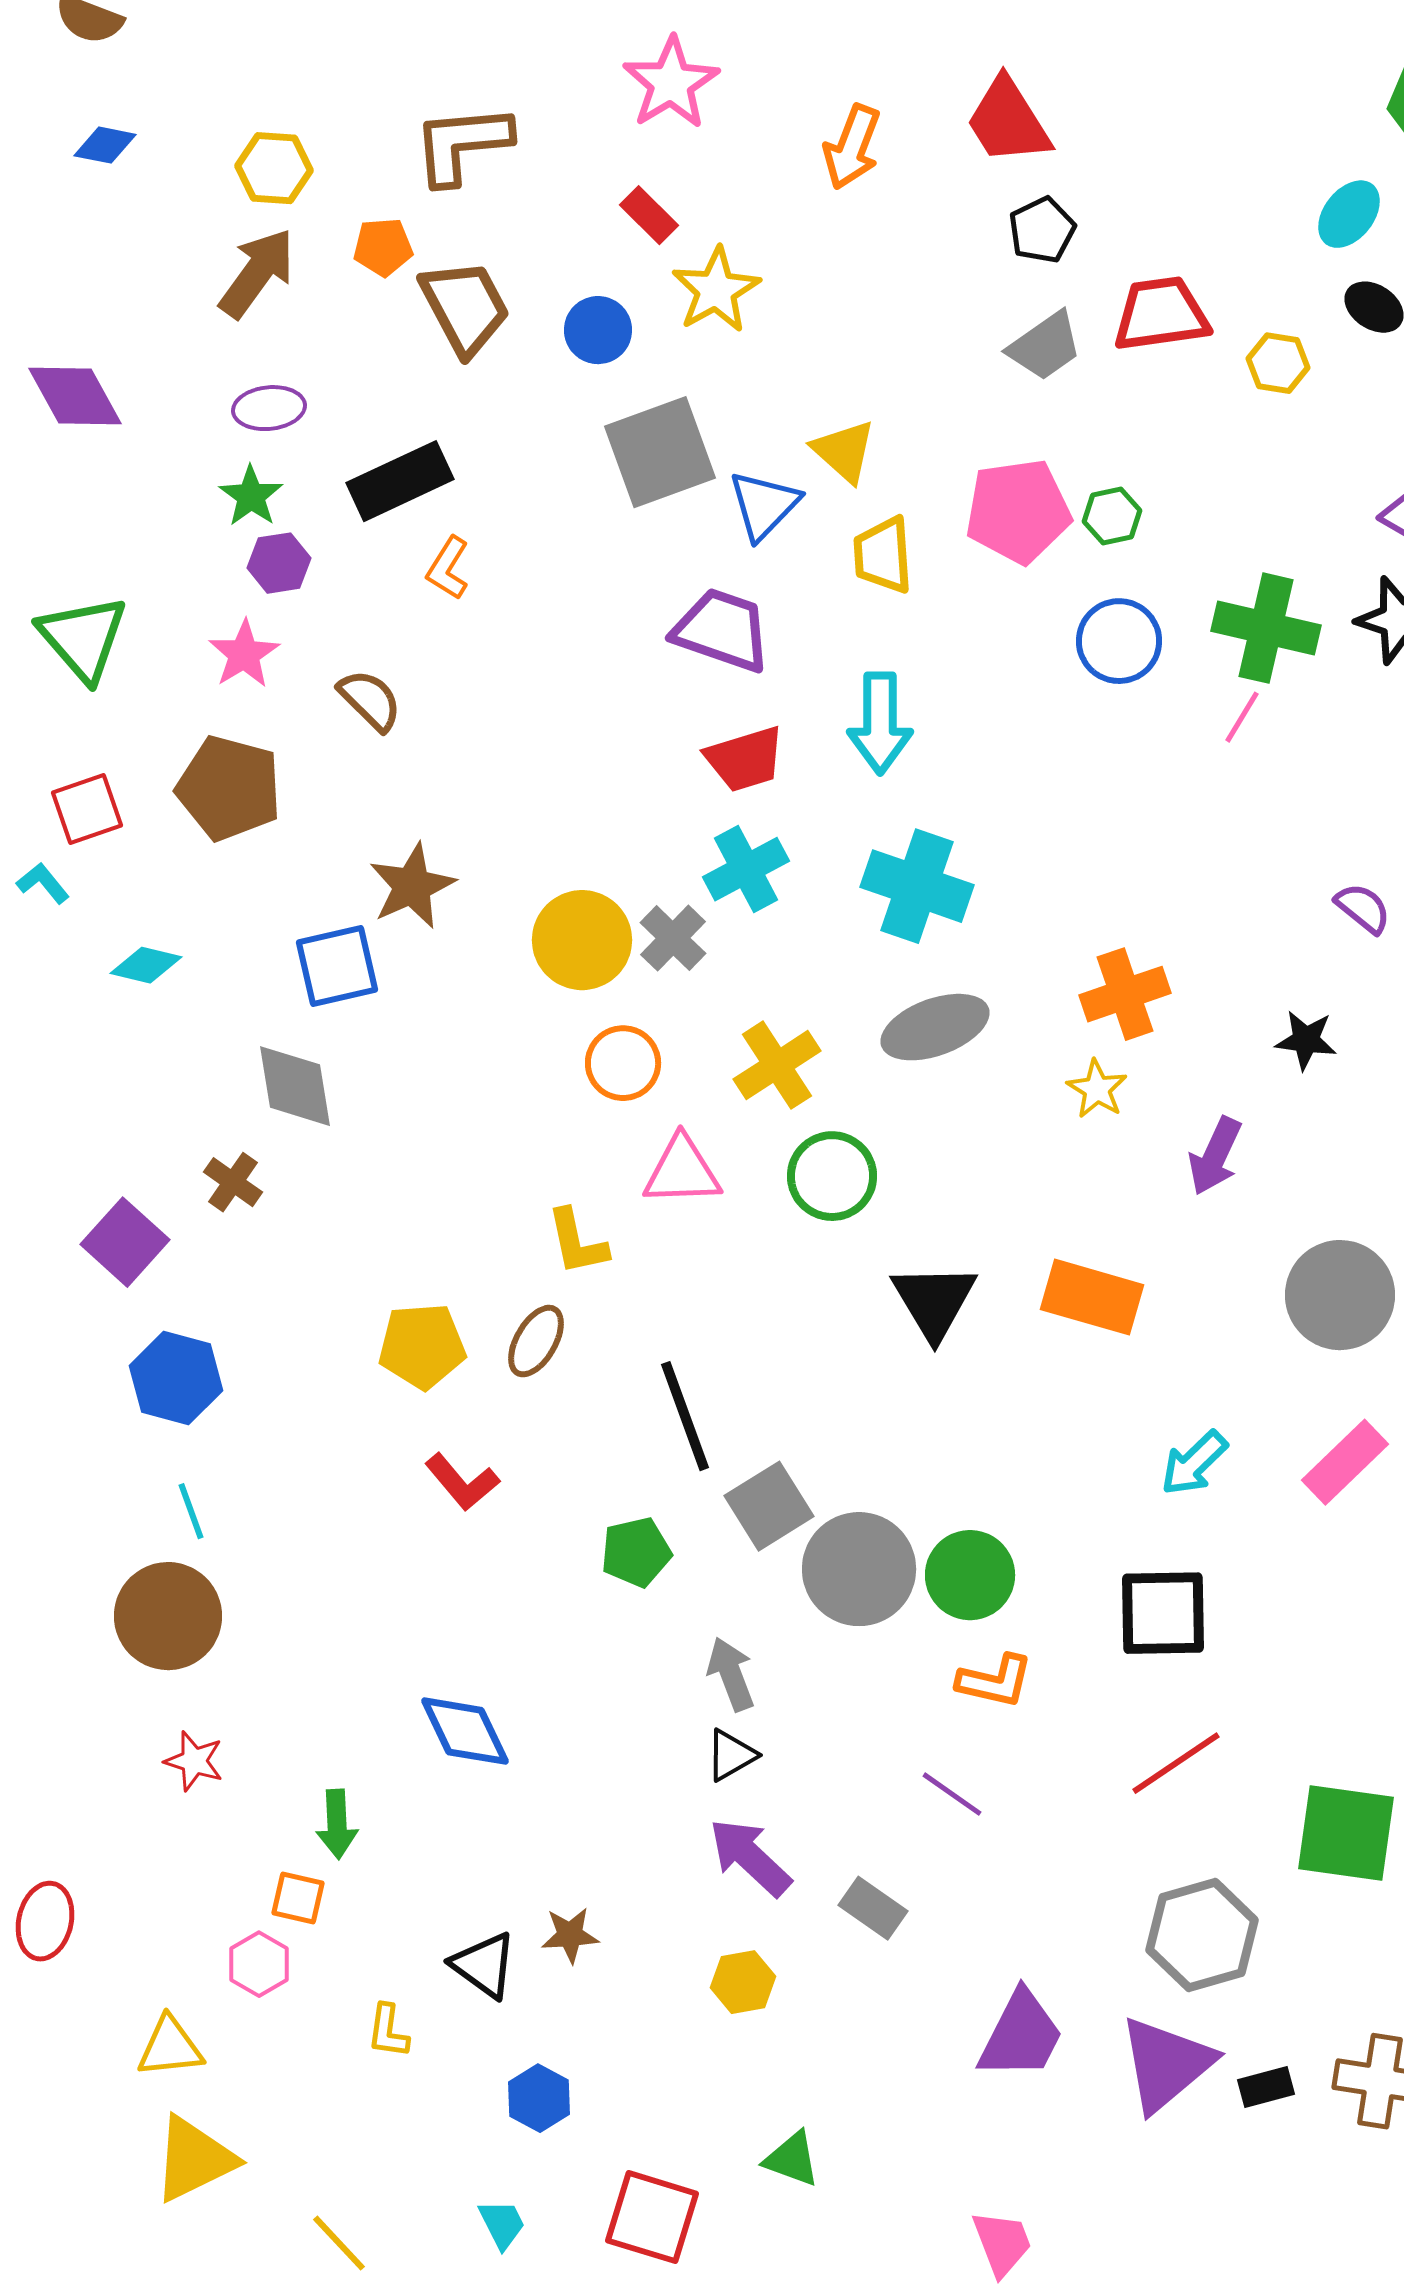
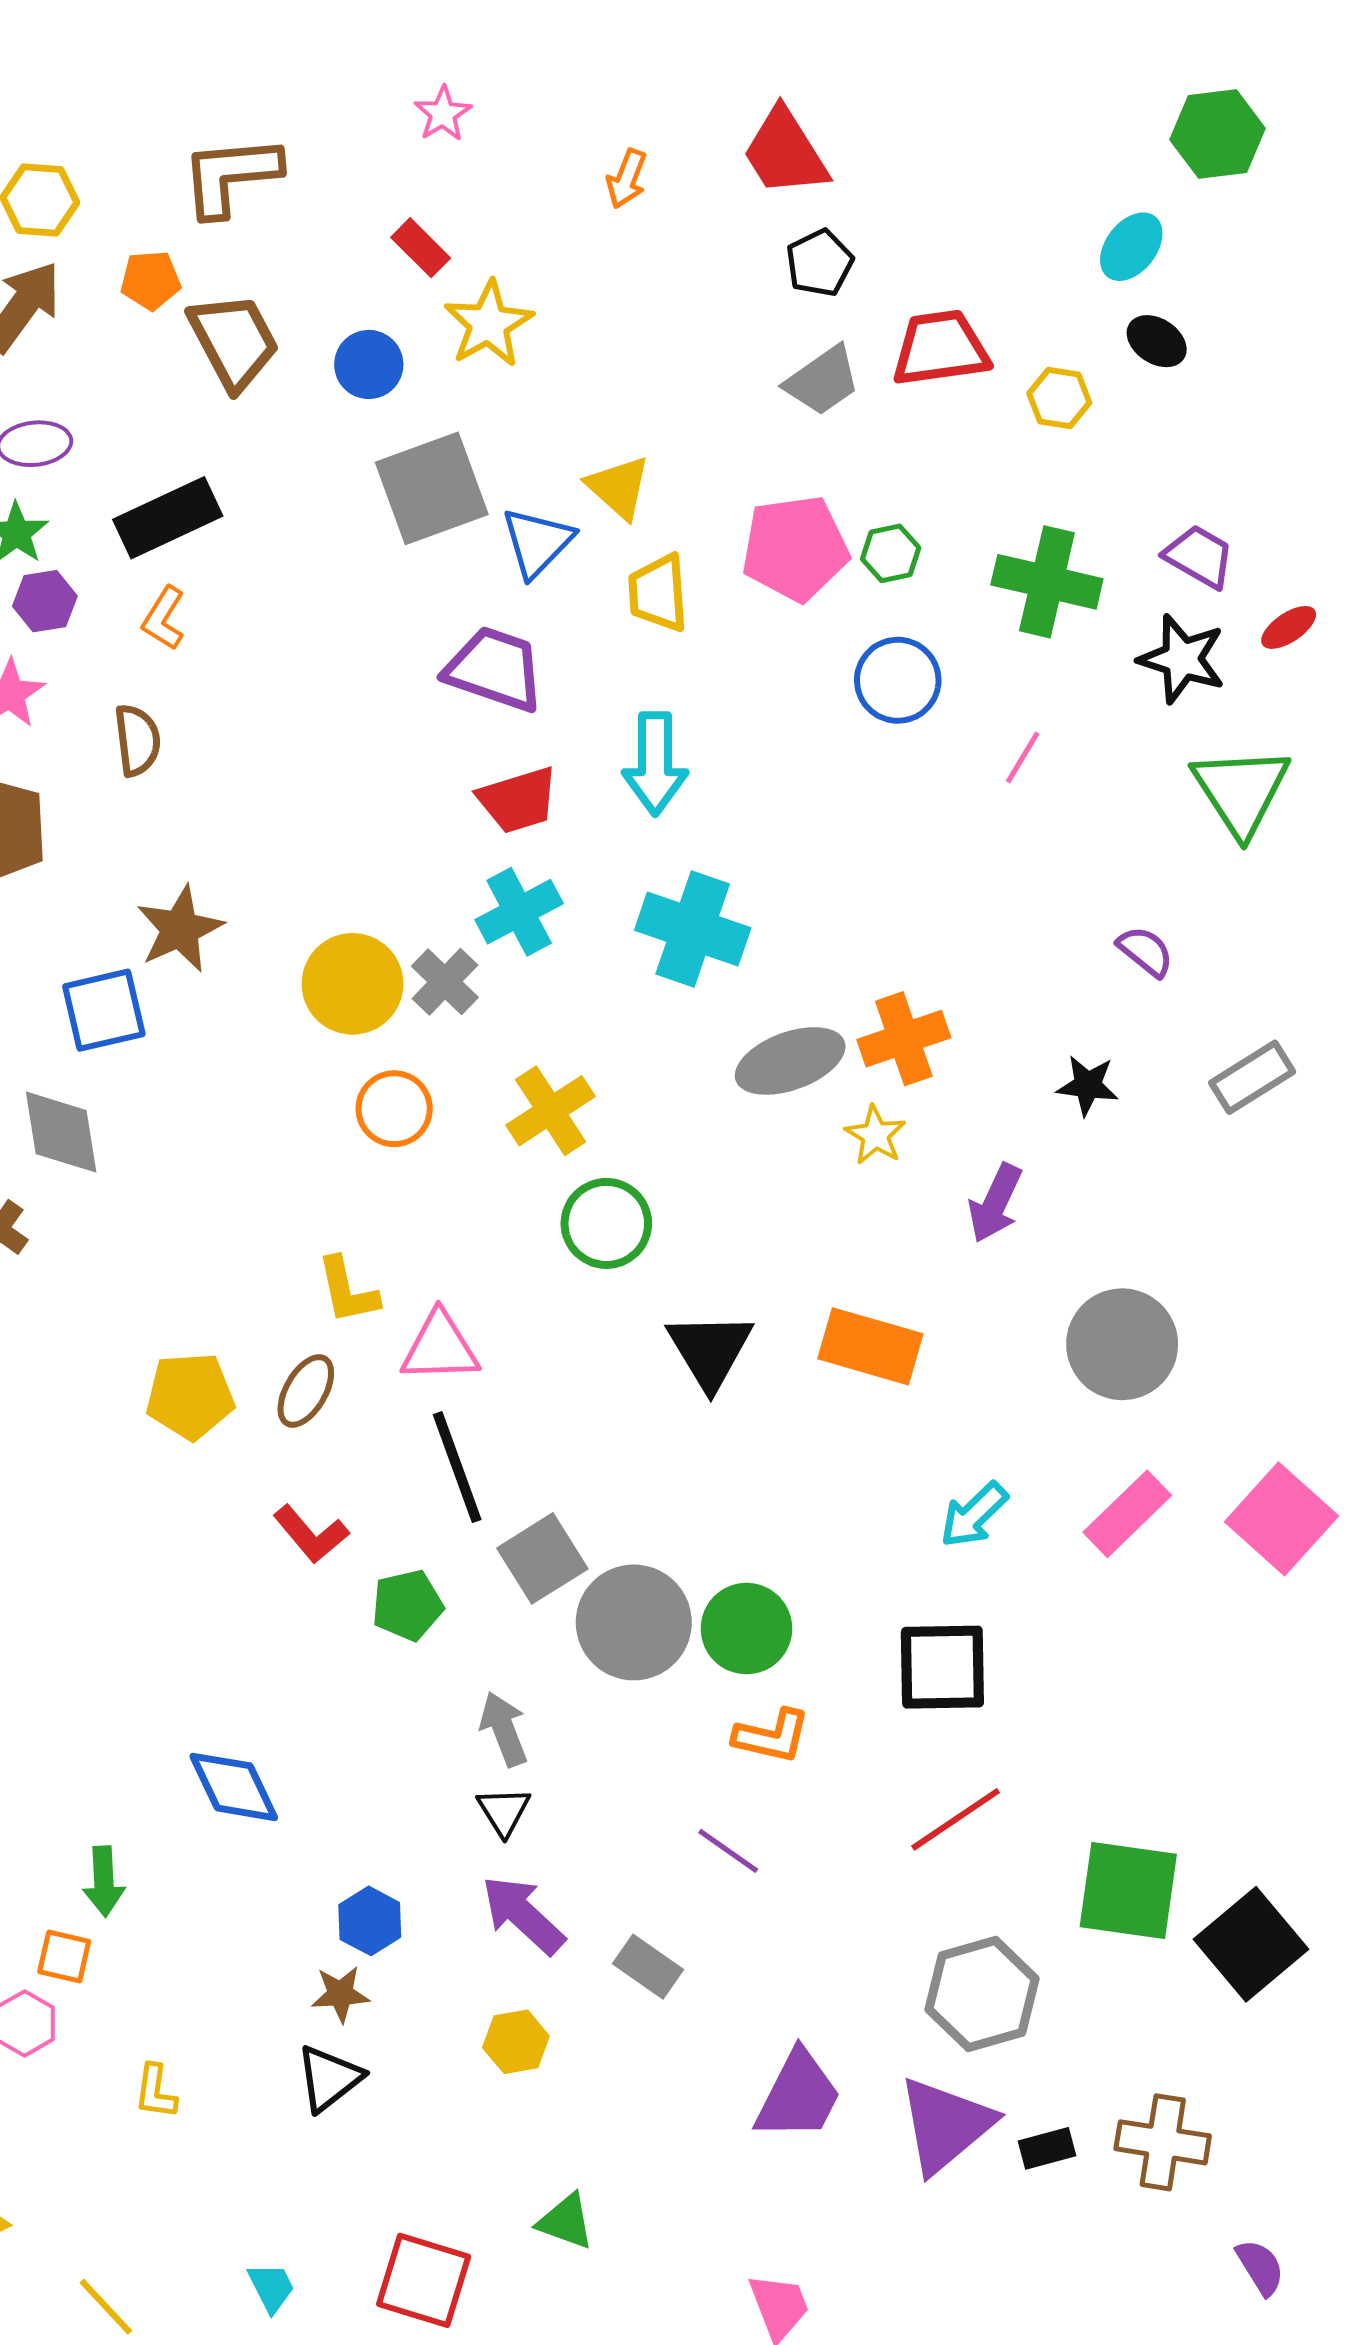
pink star: (671, 83) -> (443, 114), size x0.6
orange arrow: (852, 147) -> (627, 179), size x0.7
orange L-shape: (448, 568) -> (164, 618), moved
green cross: (1266, 628) -> (1047, 582), moved
brown semicircle: (370, 700) -> (137, 740), turned 38
gray ellipse: (935, 1027) -> (790, 1061), moved
pink triangle: (682, 1171) -> (440, 1347), moved
red L-shape: (462, 1482) -> (311, 1534), moved
black triangle: (731, 1755) -> (504, 1811), turned -32
black triangle: (484, 1965) -> (329, 2078), moved, turned 46
blue hexagon: (539, 2098) -> (370, 1921), moved

